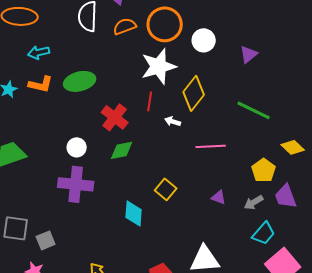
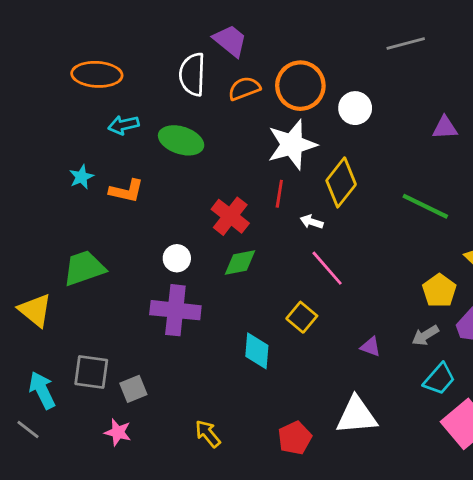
purple triangle: (249, 54) -> (445, 128), moved, turned 36
green ellipse: (80, 81) -> (181, 140), moved, turned 32
orange L-shape: (41, 84) -> (126, 191), moved
pink line: (211, 146) -> (327, 268), moved, turned 52
purple triangle: (219, 197) -> (371, 347), moved

